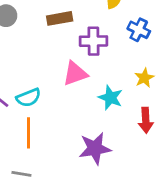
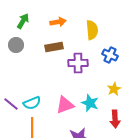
pink triangle: (75, 74) -> (65, 105), moved

